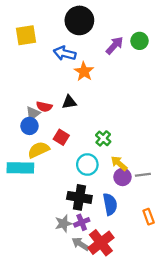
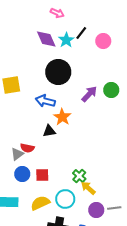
black triangle: (69, 102) -> (49, 131), moved
blue circle: (29, 126) -> (22, 174), moved
red square: (61, 137) -> (42, 175), turned -32
yellow semicircle: (39, 150) -> (40, 203), moved
yellow arrow: (119, 163) -> (88, 188), moved

